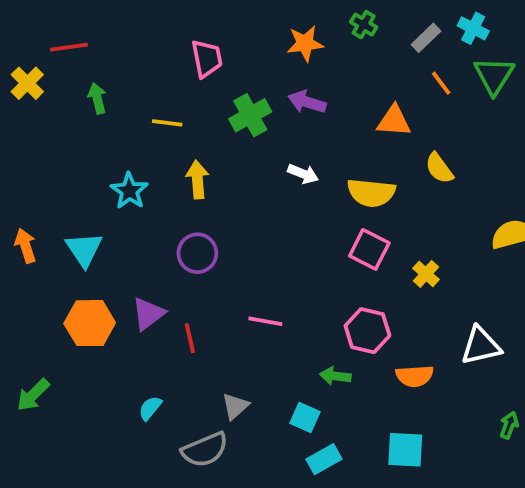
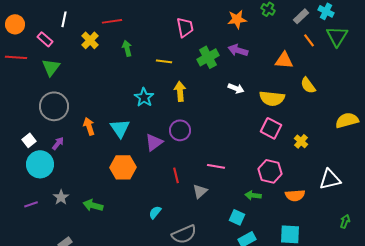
purple triangle: (148, 314) -> (154, 142), moved
green arrow: (33, 395) -> (93, 205), turned 60
gray triangle: (235, 406) -> (200, 191), moved

